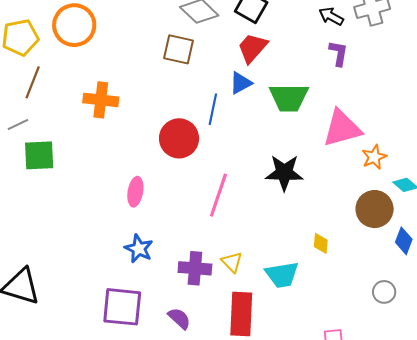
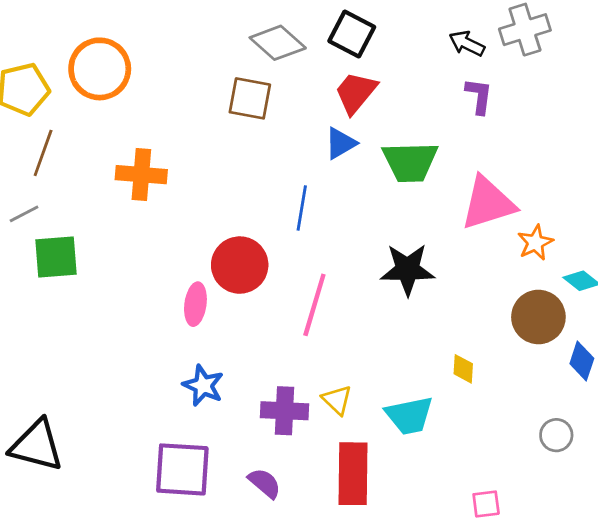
blue line: (213, 109) -> (302, 208), moved
red circle: (179, 138) -> (240, 265), moved

